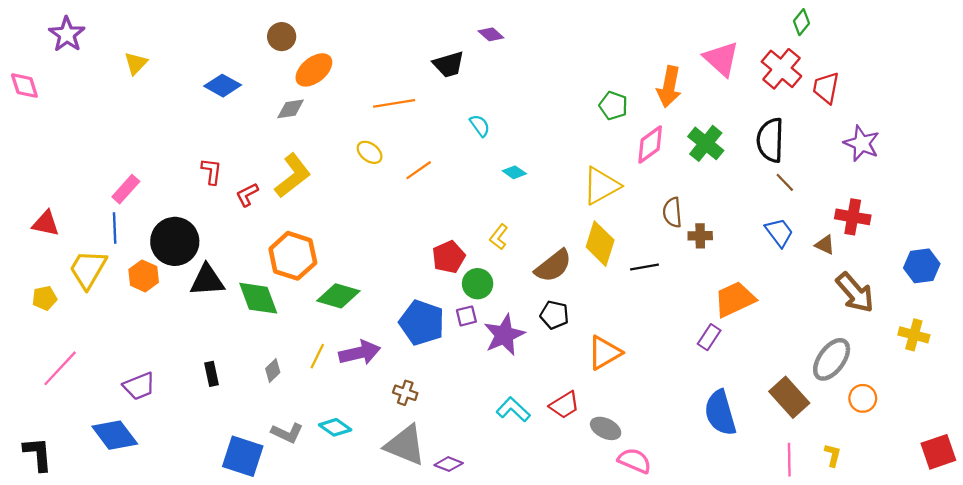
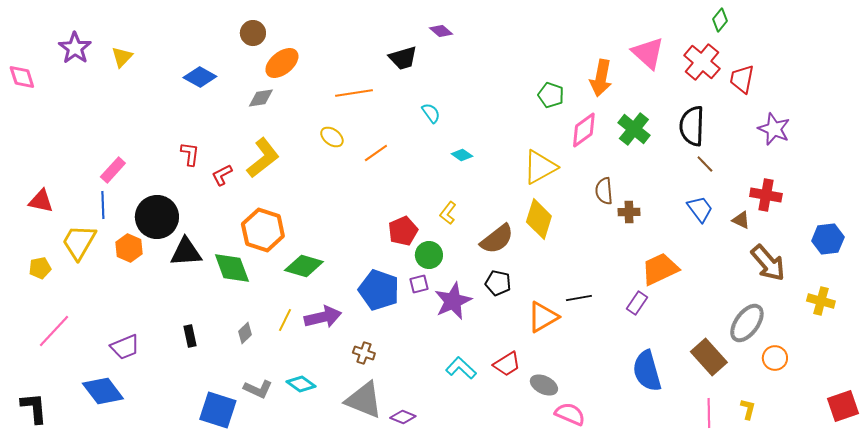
purple star: (67, 34) -> (75, 48), moved
black line: (645, 267) -> (579, 298), moved

